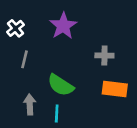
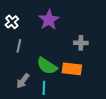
orange rectangle: (115, 89) -> (72, 69), moved
gray arrow: (30, 104) -> (23, 81), turned -140

